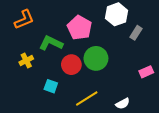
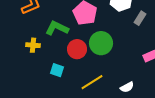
yellow cross: (26, 60) -> (33, 45), turned 32

